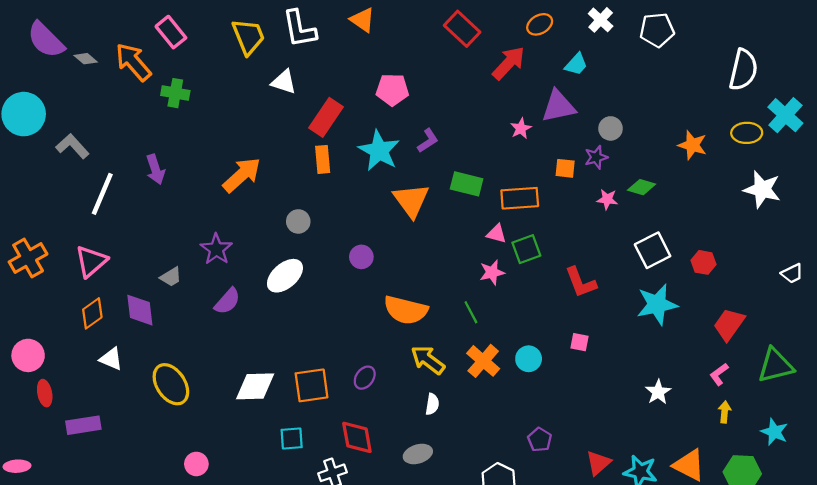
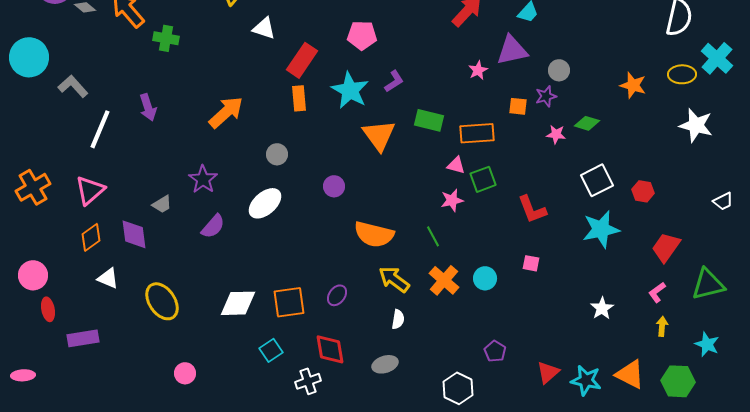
cyan square: (292, 438) -> (271, 350), turned -30

